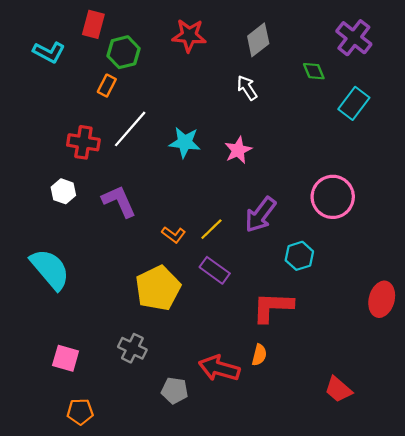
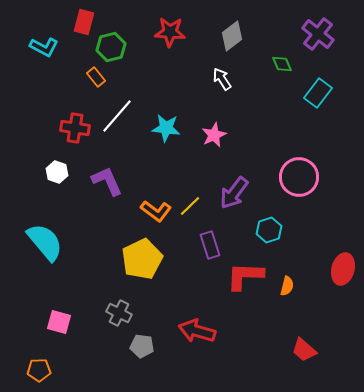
orange rectangle: (107, 86) -> (96, 77), turned -66
orange L-shape: (174, 235) -> (156, 211), size x1.4
purple rectangle: (215, 270) -> (210, 245), moved, turned 36
orange semicircle: (259, 355) -> (287, 286), moved
gray pentagon: (175, 391) -> (142, 346), moved
orange pentagon: (80, 412) -> (39, 370), moved

